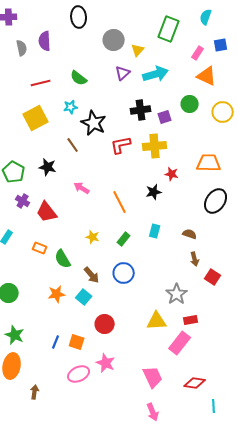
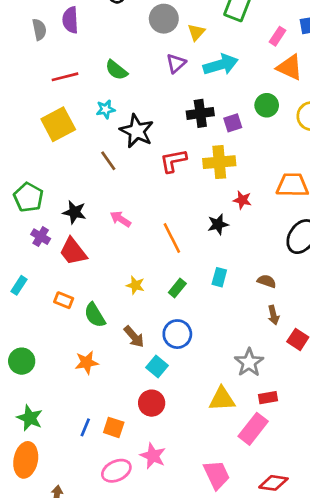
black star: (48, 167) -> (74, 212), moved
cyan square: (84, 297) -> (157, 367), moved

